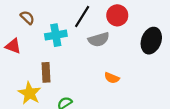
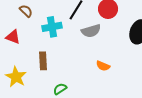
yellow star: (30, 93) -> (16, 77), moved

